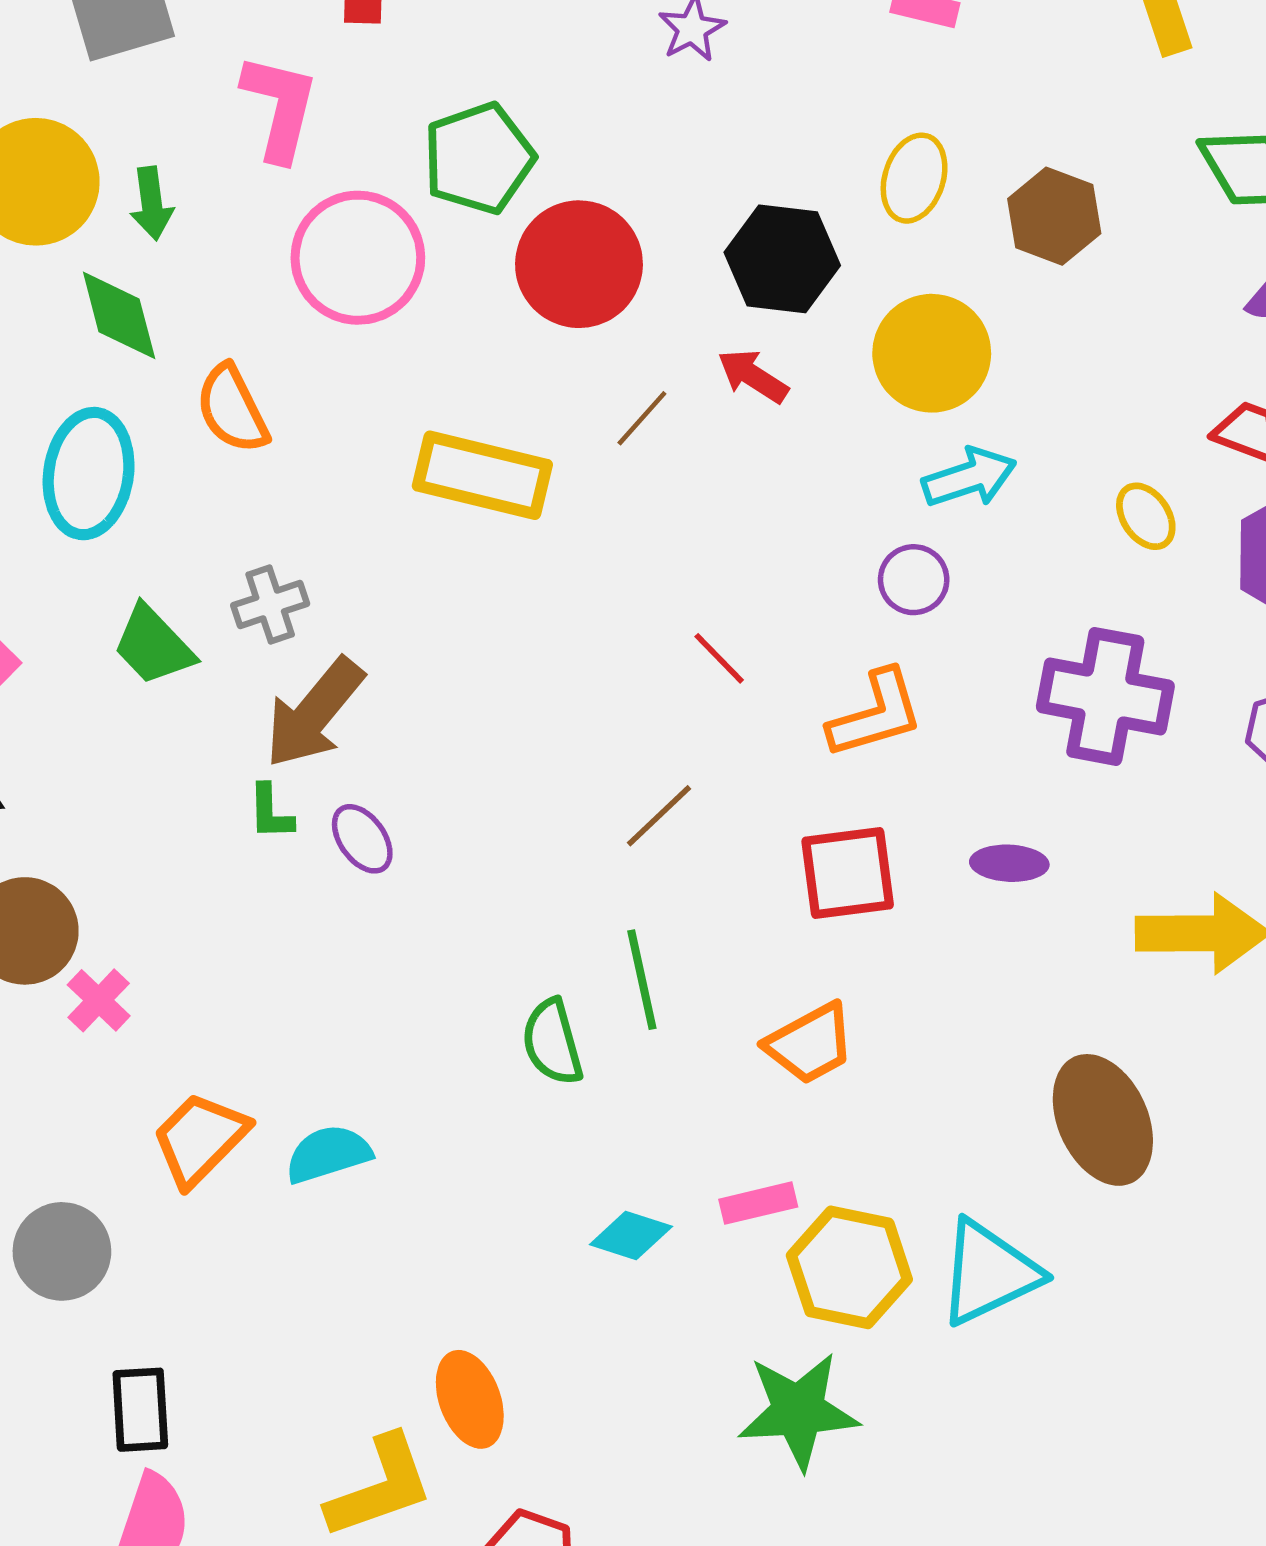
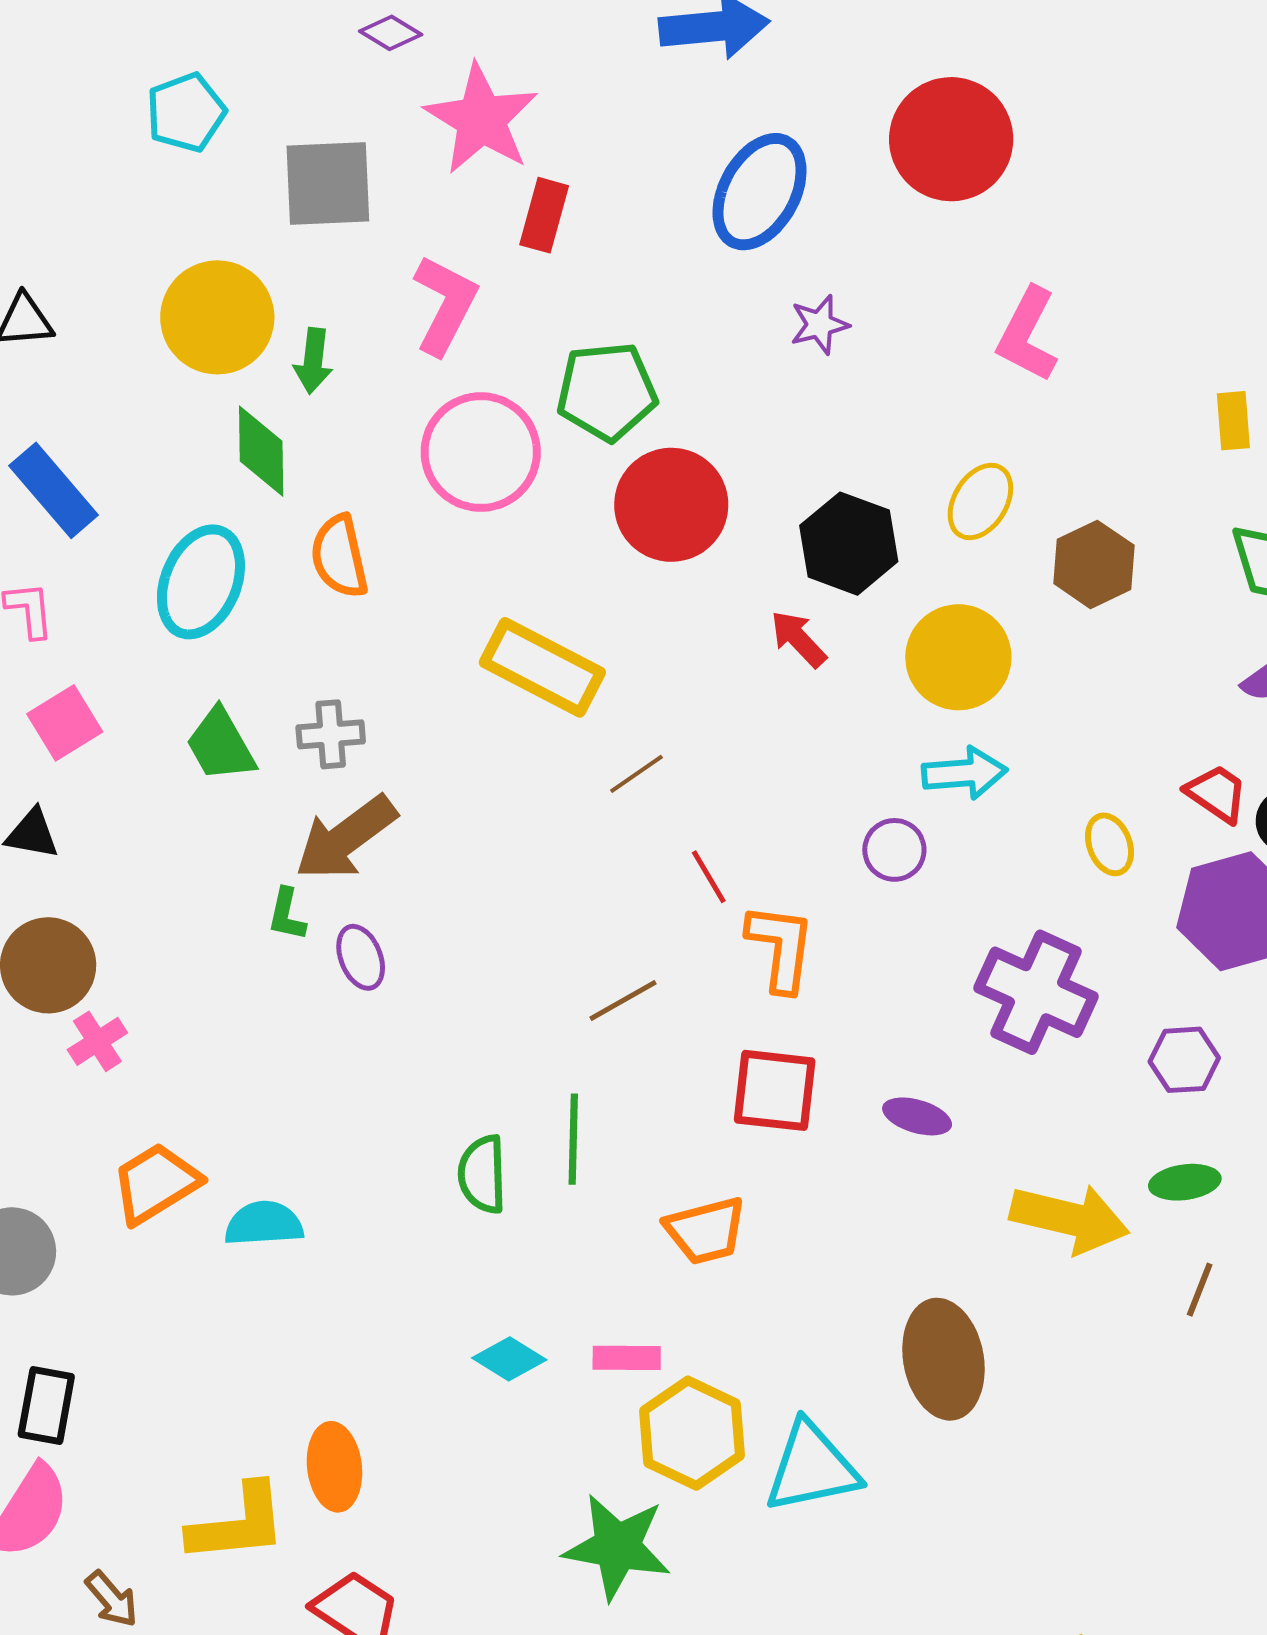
brown line: (642, 418) -> (637, 774), moved
orange L-shape: (876, 714) -> (781, 947), moved, turned -80

